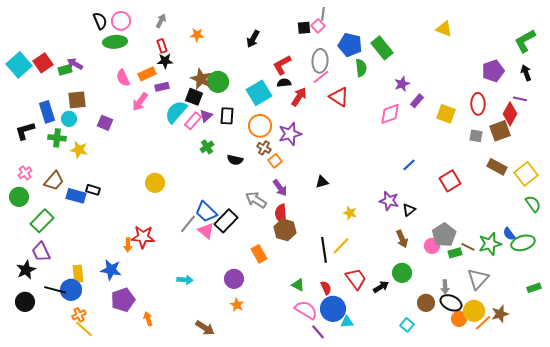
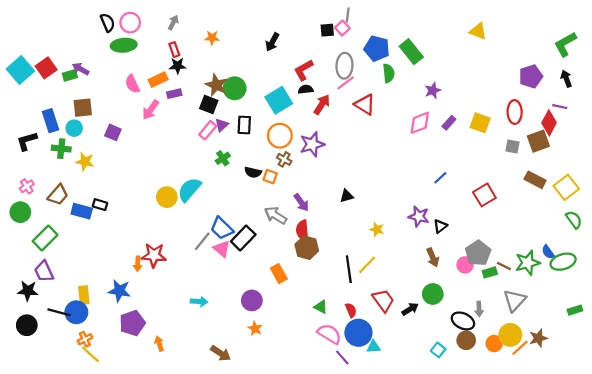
purple rectangle: (417, 101) -> (449, 123), moved
cyan semicircle: (176, 112) -> (189, 190), moved
orange square: (275, 161) -> (270, 177), moved, turned -32
black star: (26, 270) -> (28, 291), turned 30
brown circle: (426, 303) -> (466, 340), moved
black ellipse: (451, 303) -> (463, 321), moved

